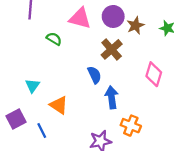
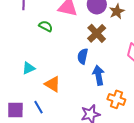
blue semicircle: (94, 75) -> (83, 56), turned -140
cyan triangle: (32, 86) -> (29, 68), turned 32
purple square: (16, 119) -> (15, 110), moved, turned 30

